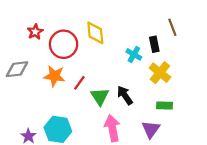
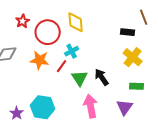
black rectangle: (154, 44) -> (128, 32), turned -72
cyan cross: (134, 54) -> (72, 51), moved, turned 32

